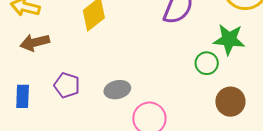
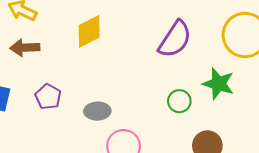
green circle: (207, 63) -> (179, 101), moved

